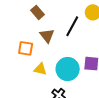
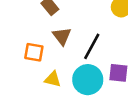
black line: (72, 26) -> (92, 46), moved

